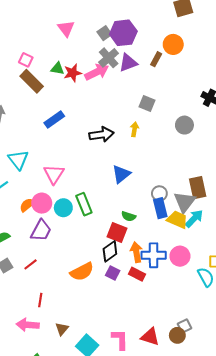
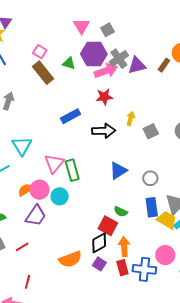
gray square: (104, 33) -> (108, 30), moved
purple hexagon: (123, 33) -> (94, 54), moved
red star: (73, 73) -> (104, 97), moved
gray square: (147, 103) -> (151, 131), moved, turned 35
blue rectangle: (54, 119) -> (71, 116), moved
yellow arrow: (134, 129) -> (131, 118), moved
gray circle: (159, 193) -> (150, 178), moved
green rectangle: (84, 204) -> (72, 170), moved
blue cross: (154, 255) -> (144, 269), moved
red rectangle: (137, 274) -> (122, 268), turned 42

